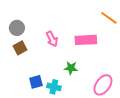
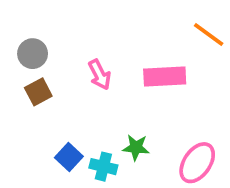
green star: (71, 68) -> (136, 147), moved
blue square: (36, 82) -> (69, 157), turned -32

